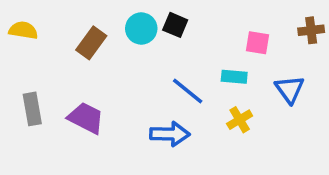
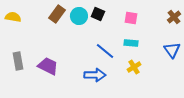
brown cross: (311, 30) -> (174, 17), turned -32
brown rectangle: (91, 43) -> (57, 14), moved
pink square: (257, 43) -> (131, 18), moved
blue triangle: (290, 89) -> (172, 50), moved

